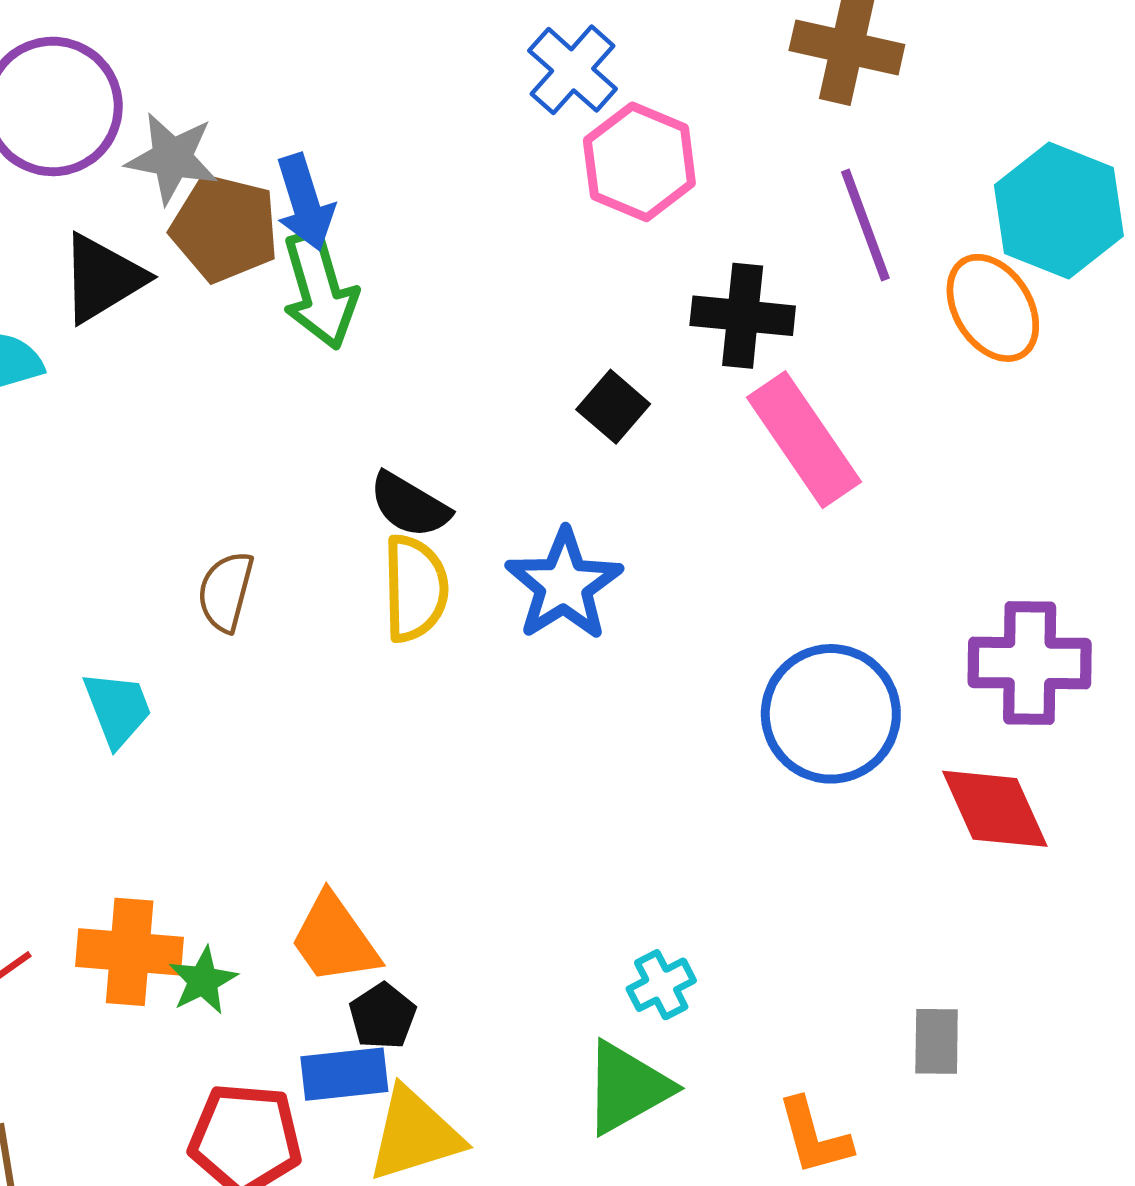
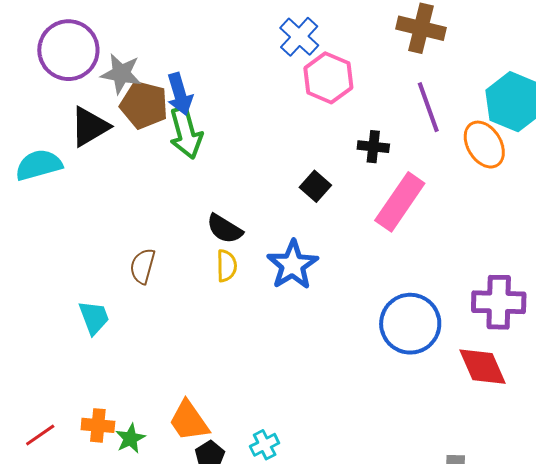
black cross: (743, 316) -> (373, 147), size x0.7
pink rectangle: (804, 440) -> (400, 202), turned 68
yellow semicircle: (415, 588) -> (227, 266), size x0.7
orange cross: (130, 952) -> (98, 425), size x0.7
cyan cross: (661, 985) -> (265, 445), moved

